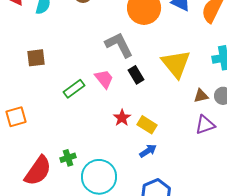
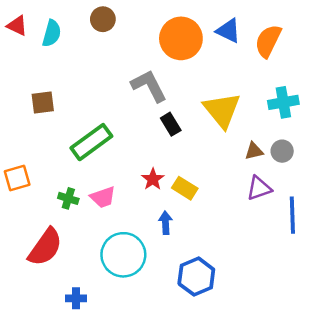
pink trapezoid: (104, 79) -> (103, 197), moved, turned 110
green rectangle: (74, 89) -> (91, 142), size x1.5
blue arrow: (148, 151) -> (166, 223), moved, turned -60
green cross: (68, 158) -> (68, 198), moved, turned 35

